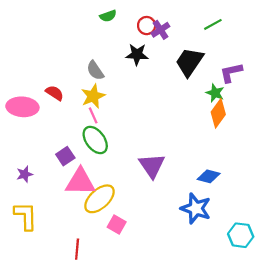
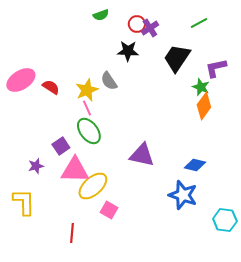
gray semicircle: (95, 70) -> (109, 81), moved
pink ellipse: (22, 107) -> (21, 80), moved, turned -36
purple triangle: (152, 166) -> (142, 155), turned -44
purple star: (25, 174) -> (36, 166), moved

